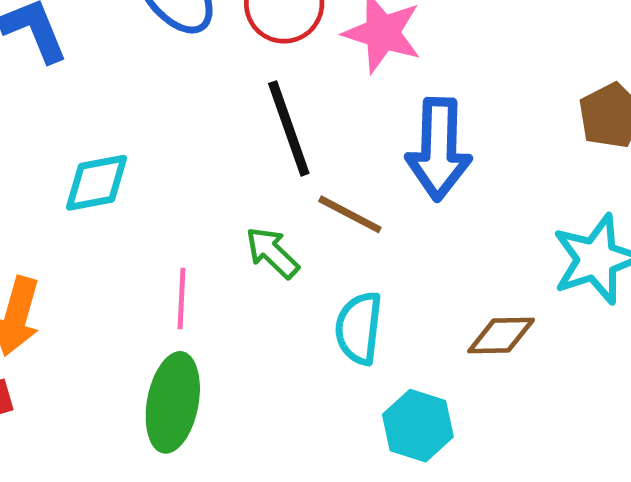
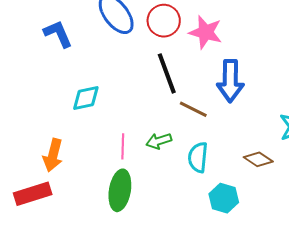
green arrow: (272, 253) -> (159, 141), moved, turned -60
brown diamond: (501, 335) -> (258, 159), turned 36

